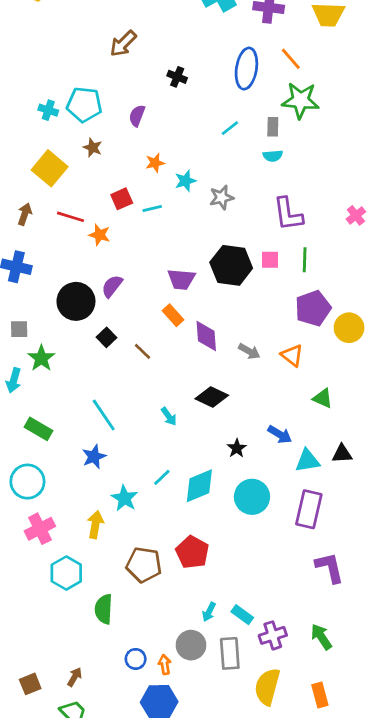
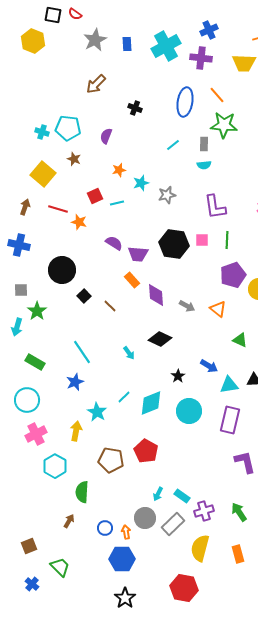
purple semicircle: (112, 286) -> (114, 243), moved, turned 84
gray rectangle: (230, 653) -> (173, 524), turned 50
brown arrow: (75, 677) -> (69, 521), moved

